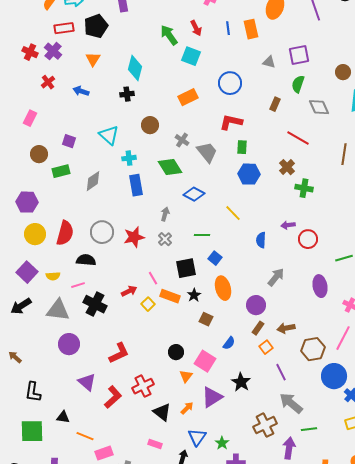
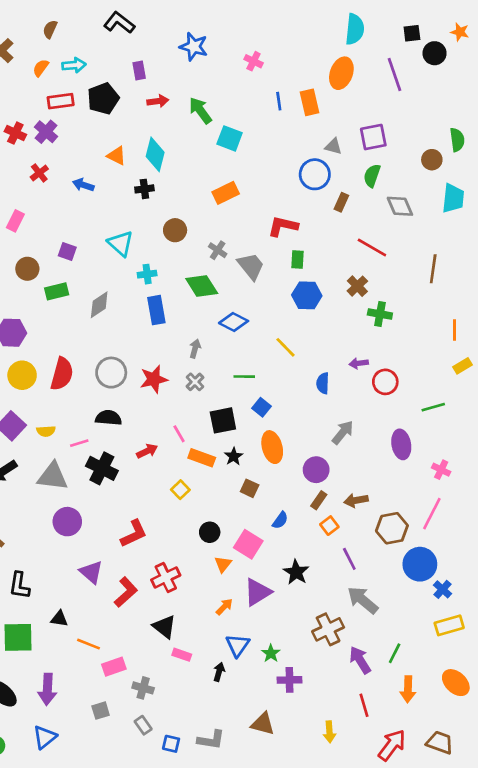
red arrow: (196, 28) -> (158, 101), moved, turned -70
orange triangle: (93, 59) -> (117, 156), moved, turned -35
blue circle: (230, 83) -> (315, 174), moved
black semicircle: (86, 260) -> (109, 418), moved
yellow square: (148, 304) -> (180, 490), moved
black triangle: (162, 412) -> (164, 627), moved
green line: (309, 429) -> (395, 653), moved, turned -56
purple arrow: (289, 448) -> (360, 660), turned -40

